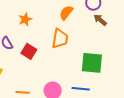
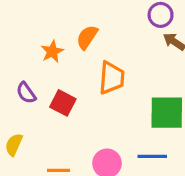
orange semicircle: (66, 13) -> (87, 37), moved

